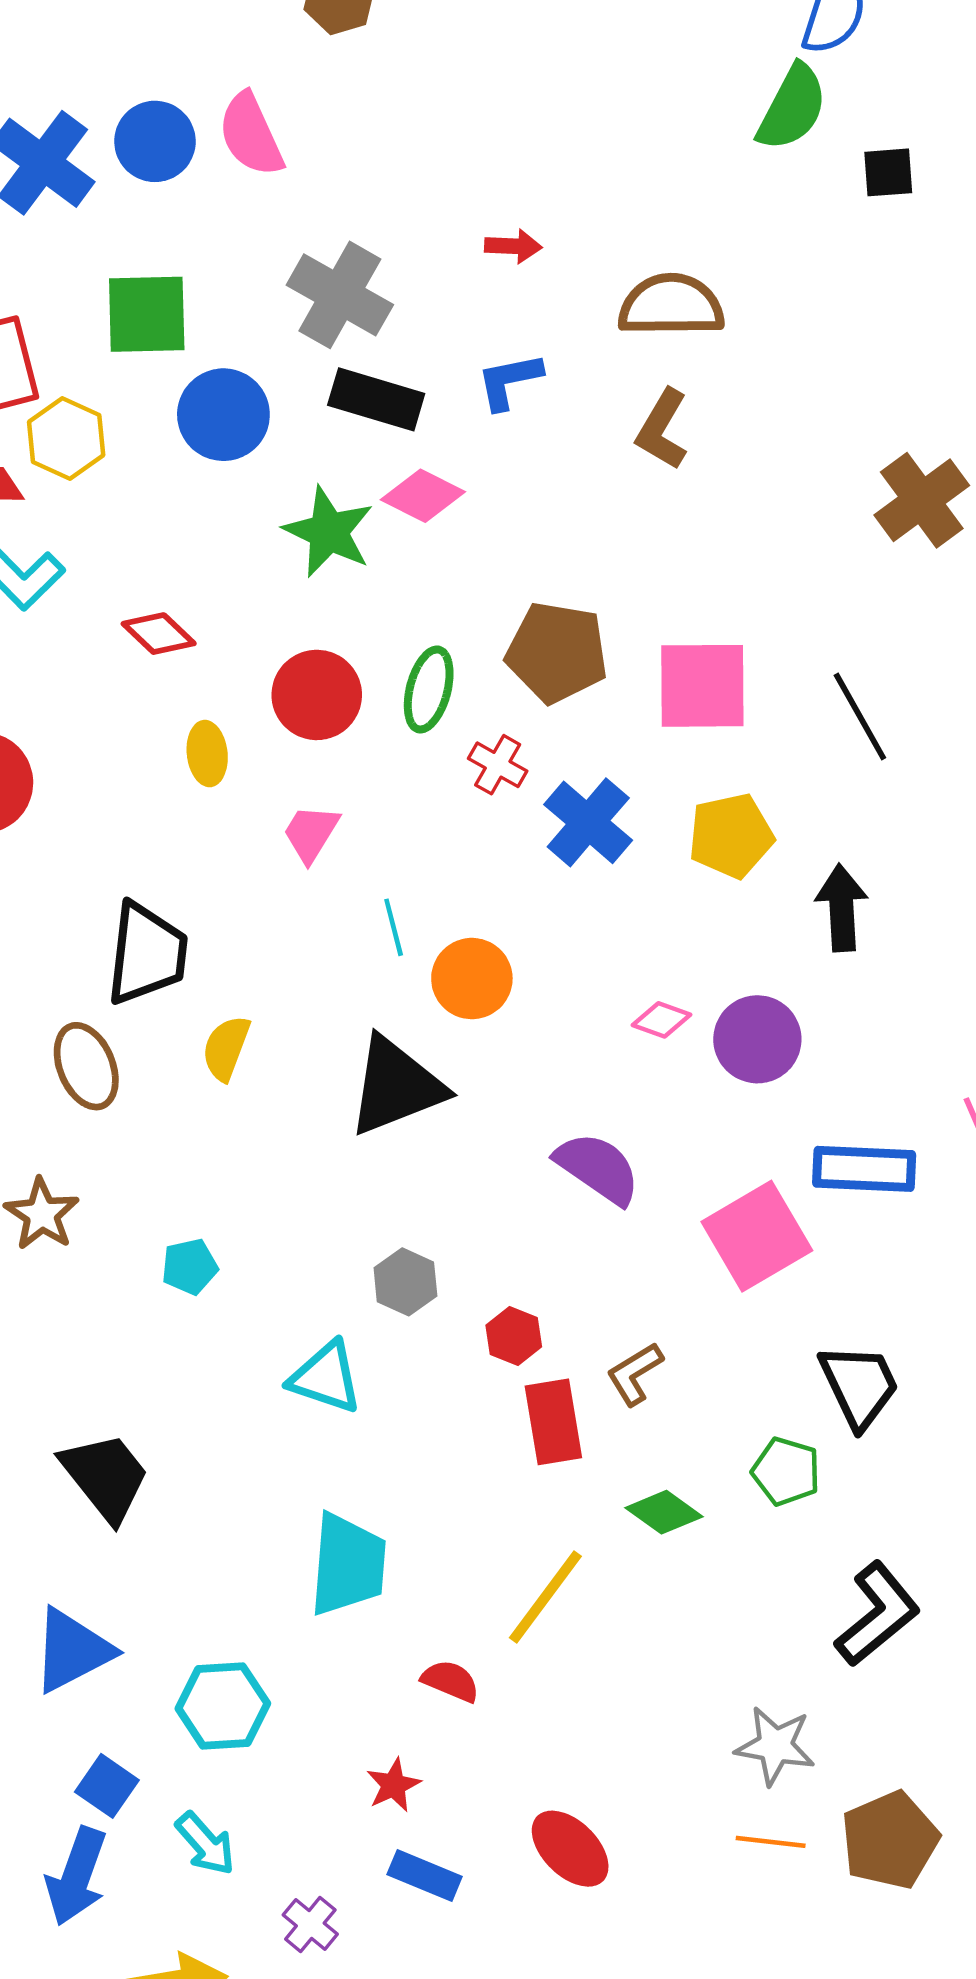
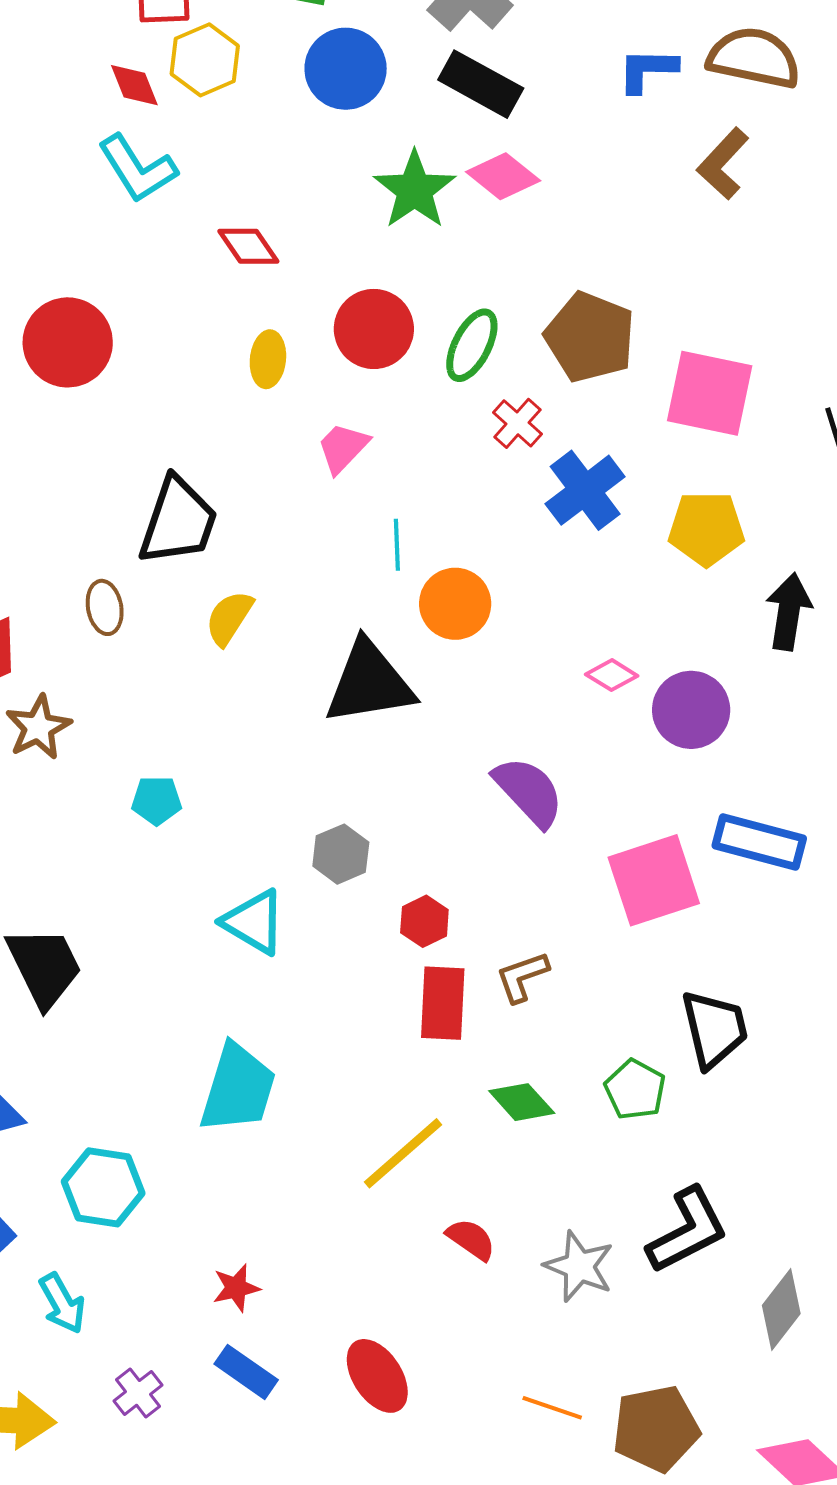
blue L-shape: (509, 381) -> (647, 70), moved
brown ellipse: (86, 1066) -> (105, 607), size x0.7
red semicircle: (450, 1681) -> (471, 1239), moved
gray star: (775, 1746) -> (579, 1266), moved

